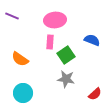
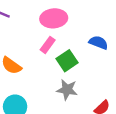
pink rectangle: (50, 42) -> (48, 45), turned 32

